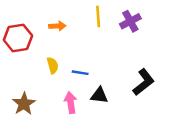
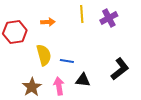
yellow semicircle: (53, 65) -> (44, 55), size x1.5
brown star: (24, 104) -> (32, 87), moved

